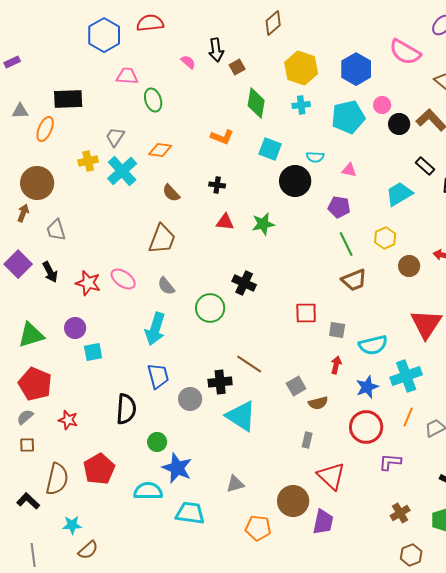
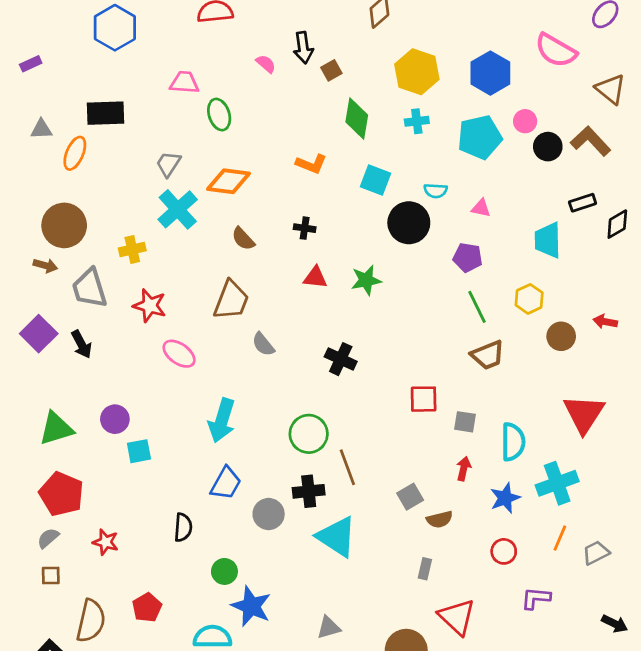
blue hexagon: (104, 35) -> (115, 28), moved
orange diamond: (160, 150) -> (228, 181), size x1.4
yellow cross: (88, 161) -> (132, 249), moved
black rectangle: (425, 166) -> (583, 203), turned -60
cyan trapezoid: (399, 194) -> (548, 240), turned -60
brown arrow: (23, 213) -> (45, 265), turned 84
gray trapezoid: (56, 230) -> (90, 288), size x1.4
red star: (88, 283) -> (150, 306), moved
gray semicircle: (166, 286) -> (263, 344), moved
green circle: (210, 308) -> (309, 434), moved
cyan semicircle: (373, 345) -> (513, 442), turned -76
brown line: (249, 364) -> (347, 467), turned 36
blue trapezoid: (158, 376) -> (226, 483), turned 44
black semicircle: (126, 409) -> (183, 527), size x0.7
red circle: (366, 427) -> (504, 551), size x0.6
red pentagon: (99, 469) -> (147, 608), size x0.7

